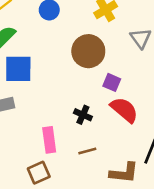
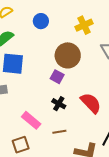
purple square: (112, 82) -> (57, 77), moved
pink rectangle: (49, 140) -> (31, 120), turned -48

